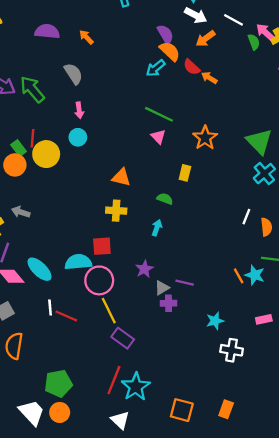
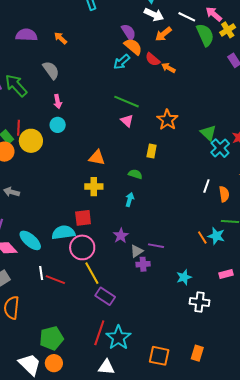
pink arrow: (265, 32) -> (214, 14), moved
green semicircle: (254, 42) -> (205, 35), size x1.6
green triangle: (259, 142) -> (208, 133), moved, size x0.7
white triangle: (120, 420) -> (106, 367), turned -36

